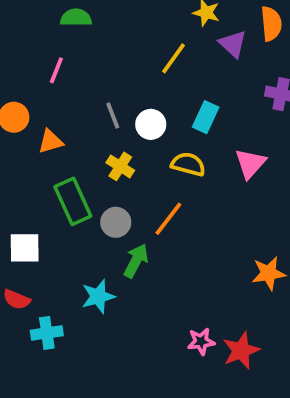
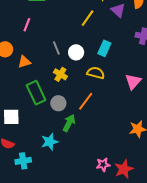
pink triangle: (250, 163) -> (133, 82), moved

